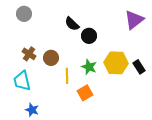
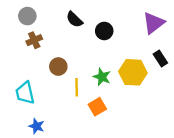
black semicircle: (72, 24) -> (74, 19), moved
black circle: (89, 36) -> (104, 31), moved
brown cross: (29, 54) -> (34, 40), moved, turned 32
black rectangle: (139, 67) -> (160, 59), moved

